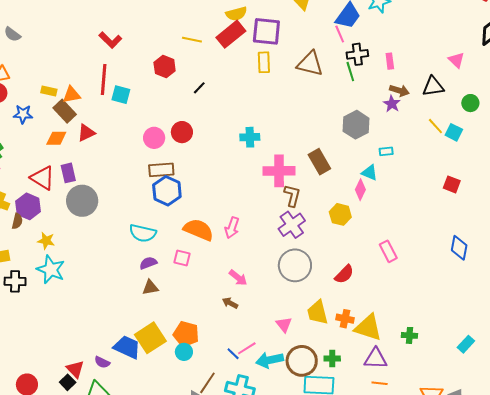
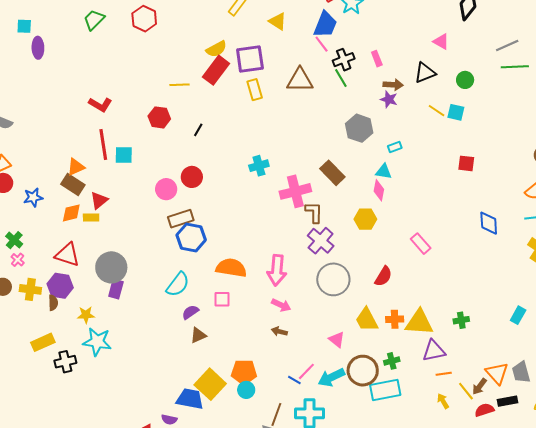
yellow rectangle: (49, 91) -> (91, 218), moved
purple rectangle: (68, 173) -> (116, 289), moved, turned 42
pink arrow: (232, 228) -> (277, 270), moved, size x1.4
cyan semicircle: (143, 233) -> (178, 284), turned -52

